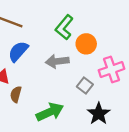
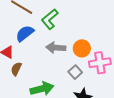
green L-shape: (64, 27) -> (50, 19), moved
orange circle: (86, 44) -> (82, 48), moved

